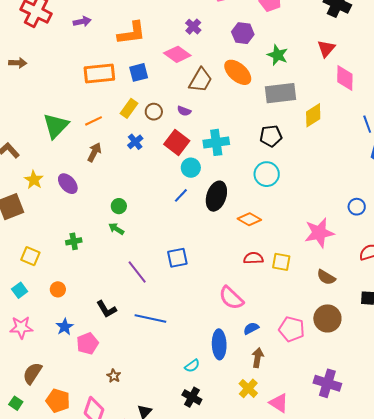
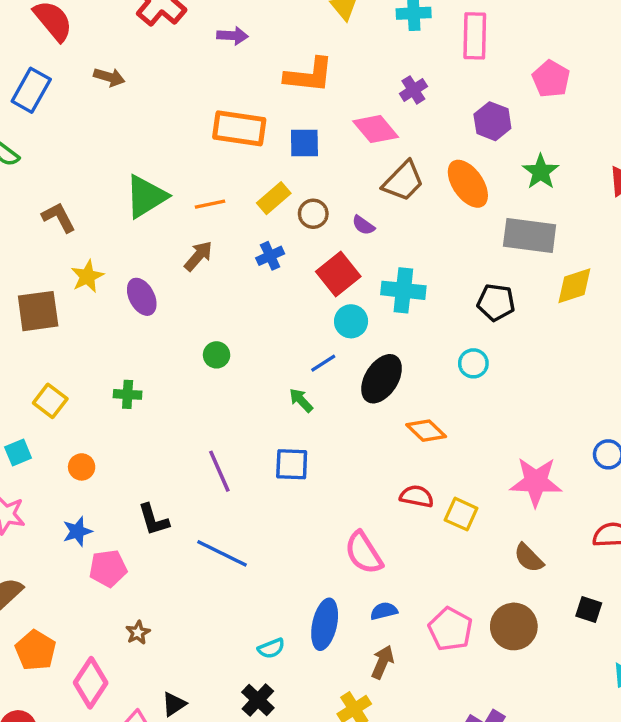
cyan circle: (267, 174) -> (473, 363), size x0.7
green arrow: (116, 229) -> (301, 400), moved

